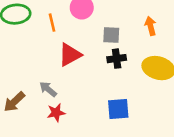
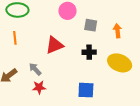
orange line: (52, 23) -> (15, 38), moved
gray square: (111, 35) -> (91, 25), moved

